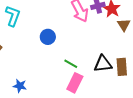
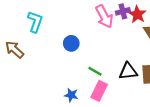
blue star: (20, 86) -> (71, 95), moved

